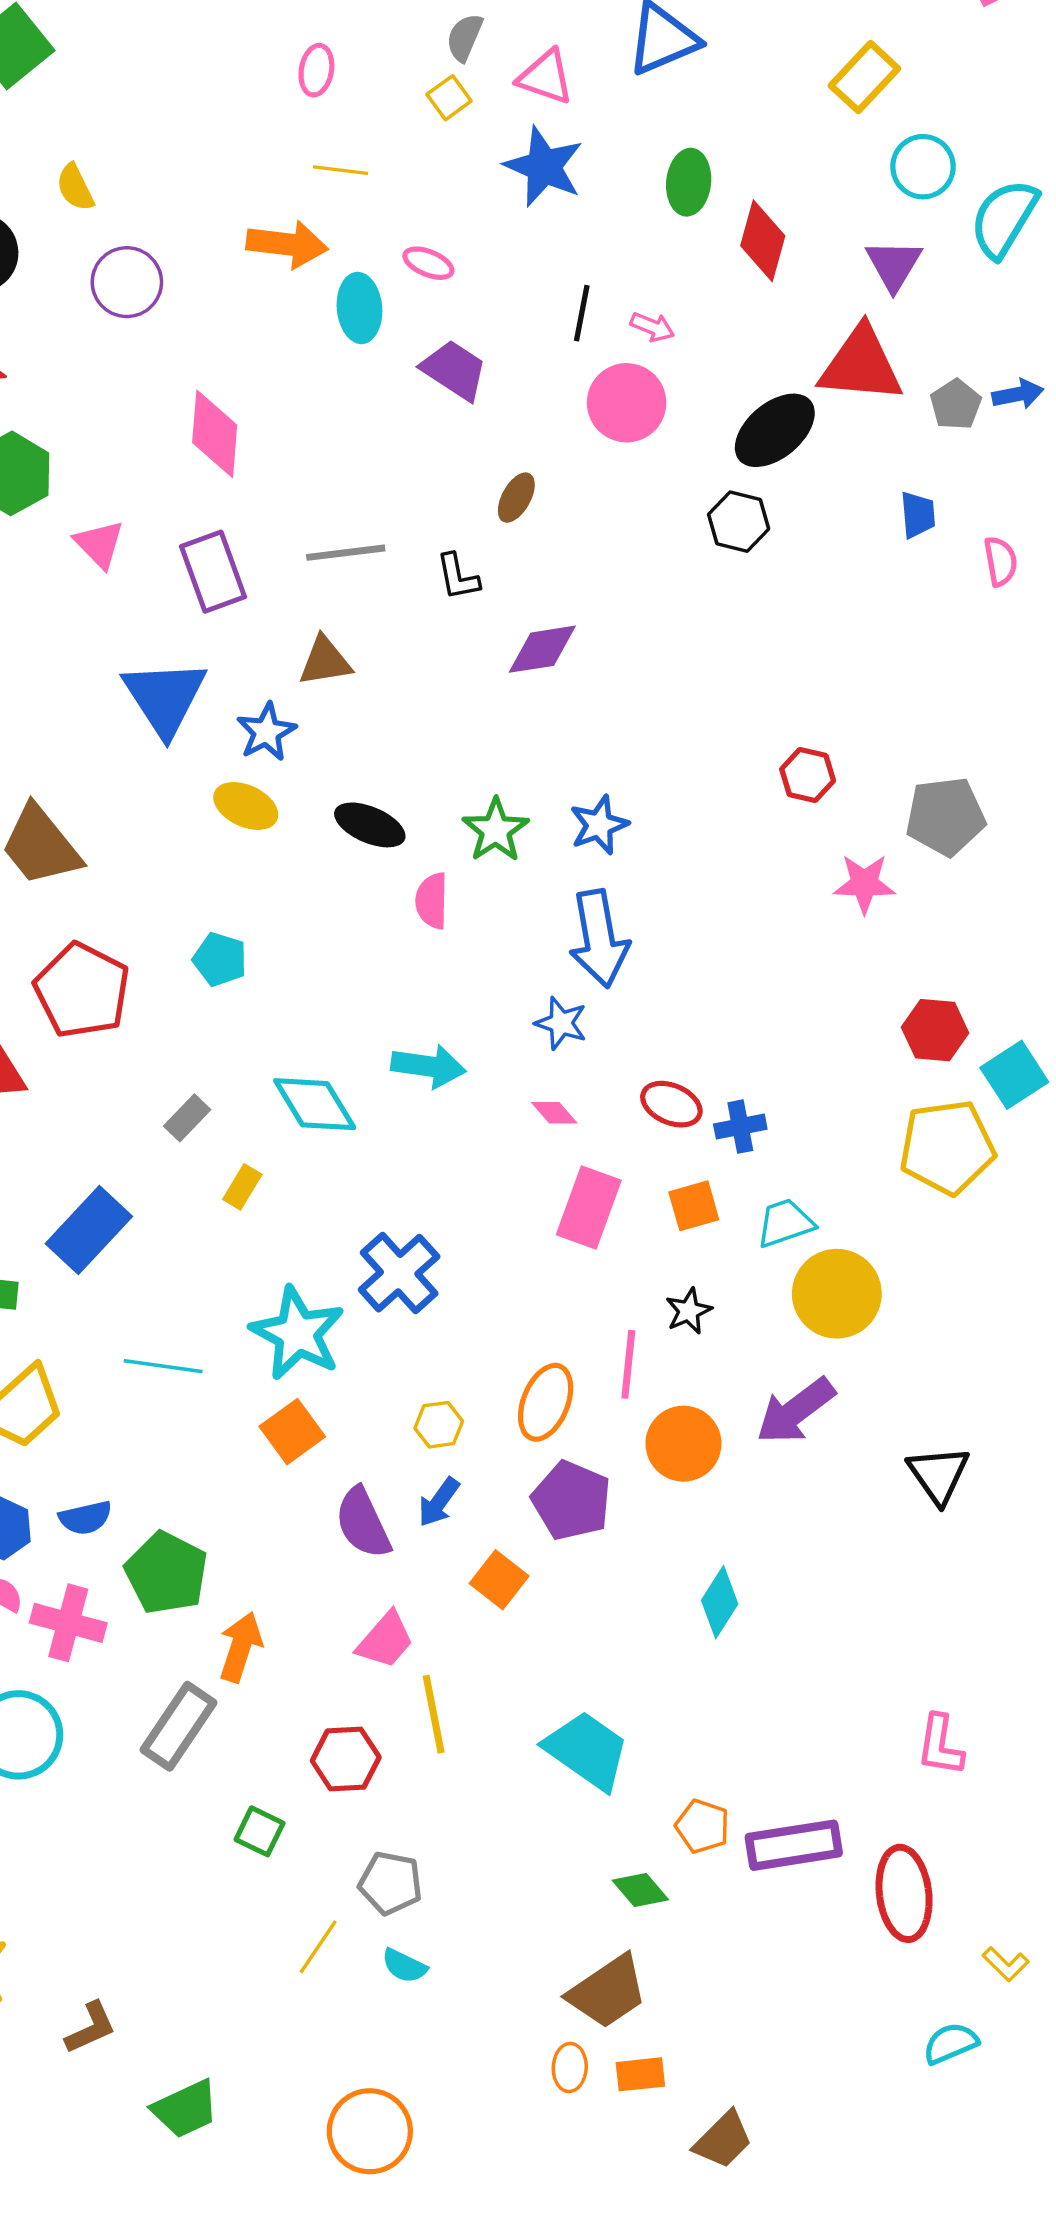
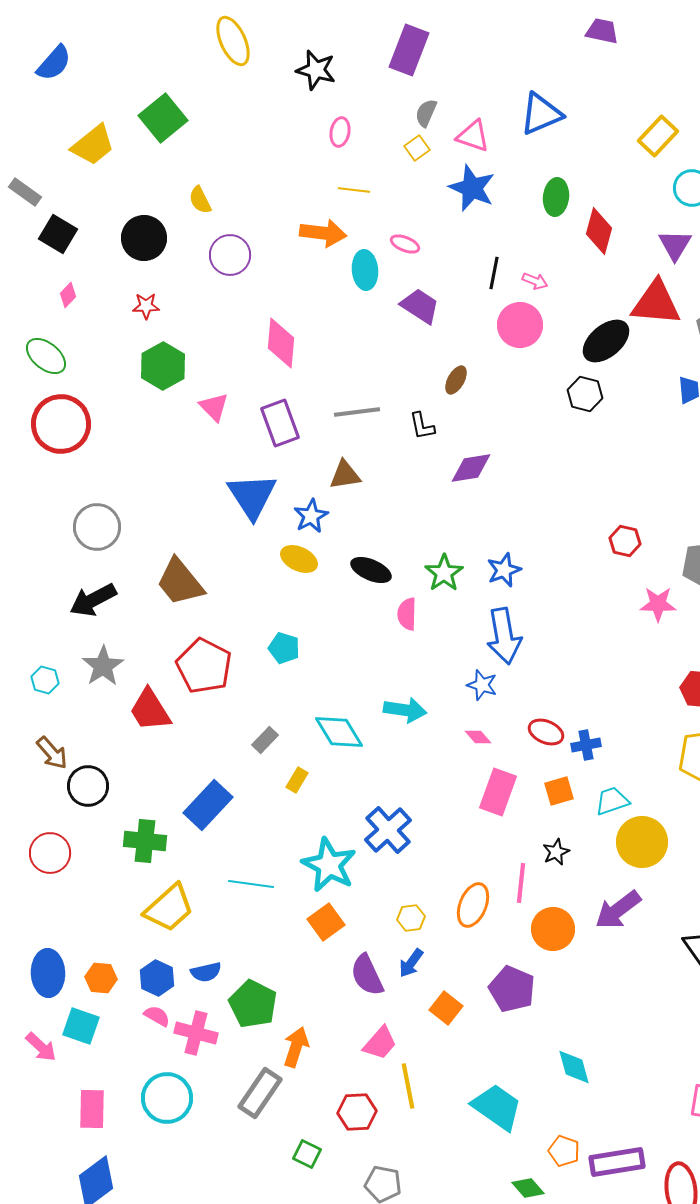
purple pentagon: (571, 1500) -> (512, 989), moved
cyan diamond: (720, 1602) -> (574, 1067), moved, turned -48

